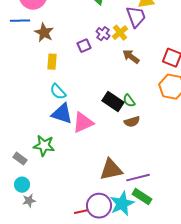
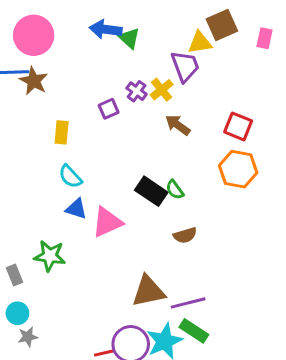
brown star: (44, 33) -> (34, 81), moved
blue triangle: (62, 114) -> (76, 209), size x0.7
brown semicircle: (132, 122) -> (185, 235), moved
gray rectangle: (20, 159) -> (15, 275), turned 32

